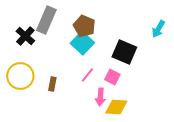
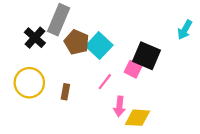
brown pentagon: (84, 26) -> (77, 42), moved
pink square: (112, 77) -> (133, 69), moved

